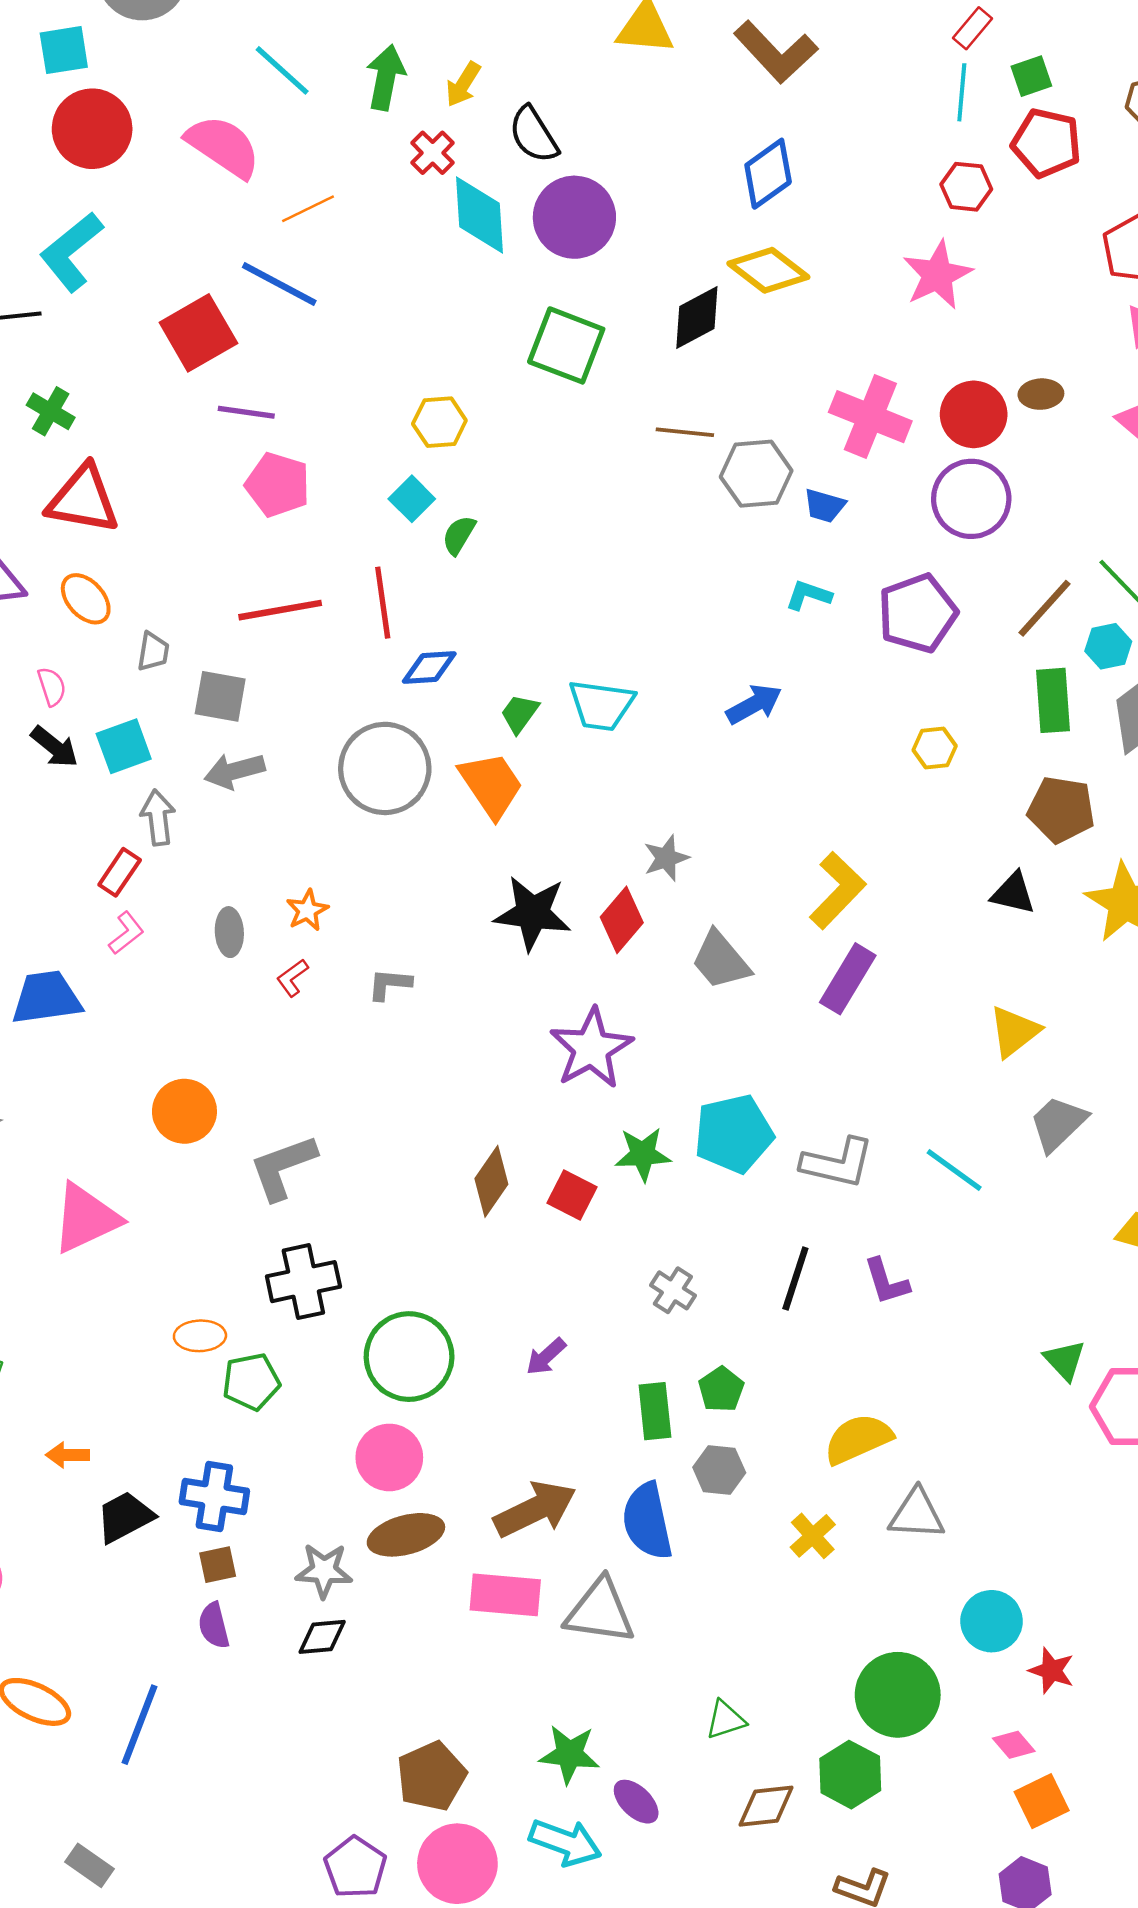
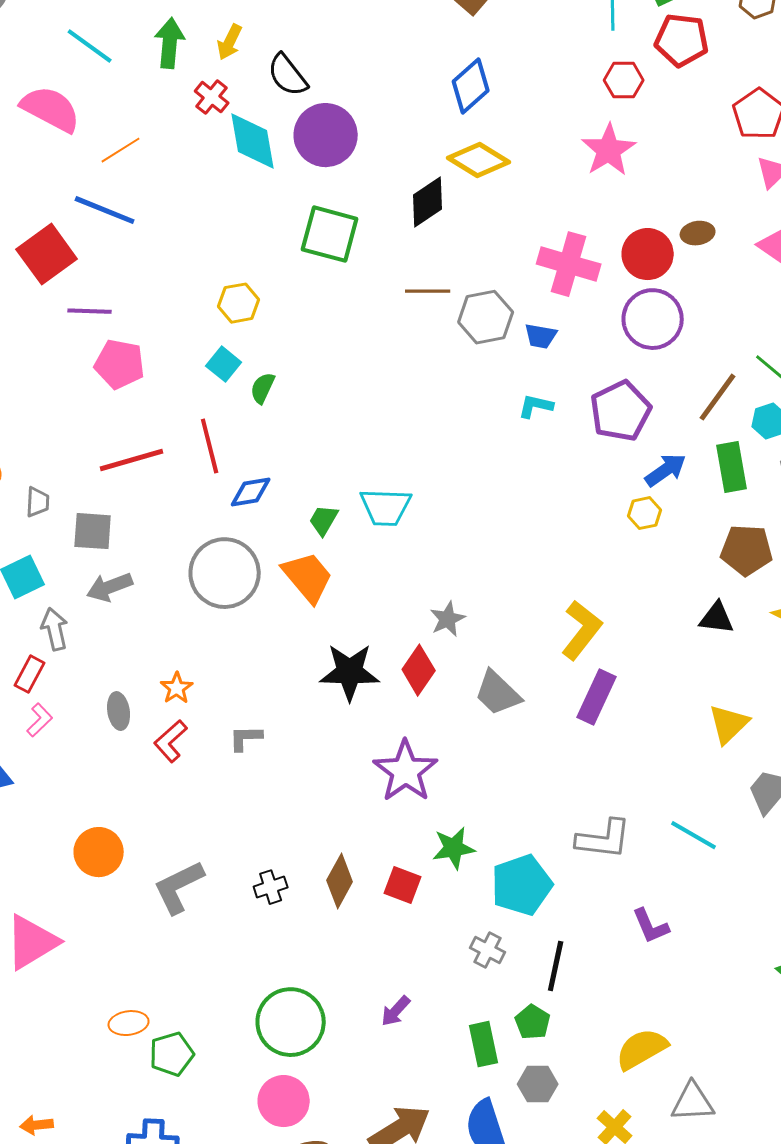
blue arrow: (754, 704) -> (666, 470), moved
red L-shape: (292, 978) -> (171, 741), size x1.4
cyan pentagon: (734, 1134) -> (522, 885), moved
black line: (795, 1278) -> (556, 966), moved
black cross: (303, 1282) -> (271, 887), moved, size x0.6

